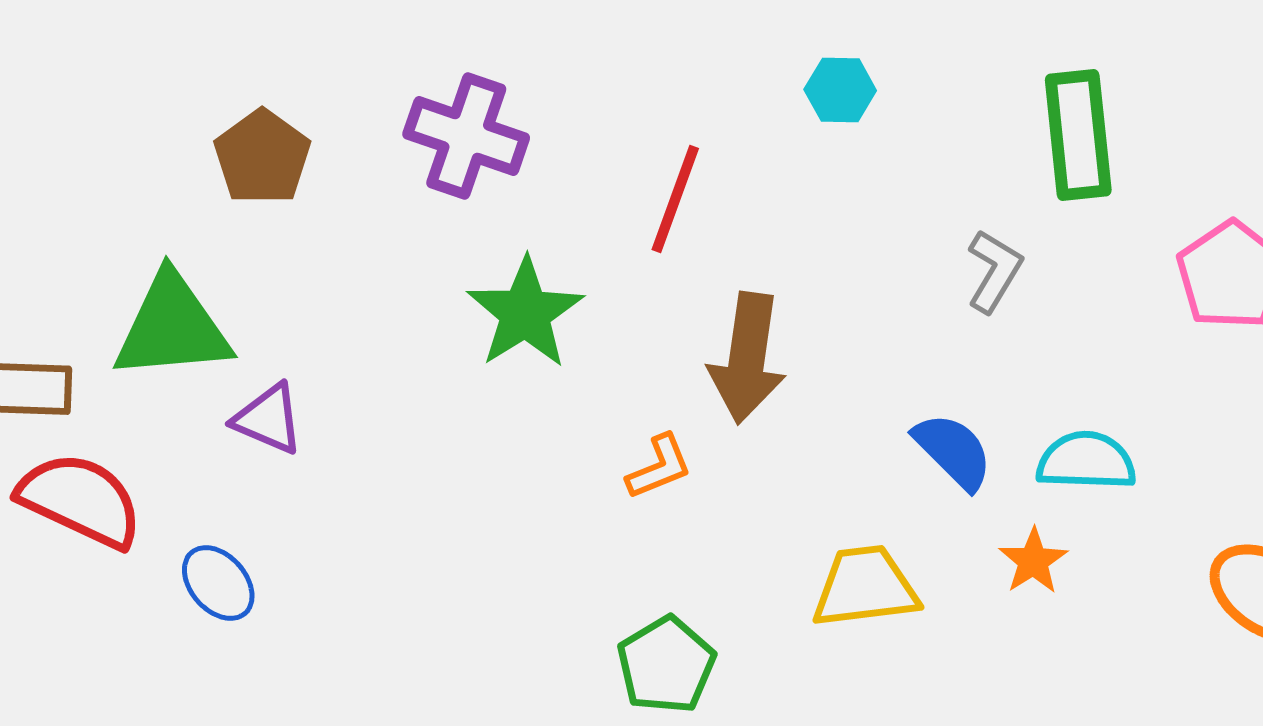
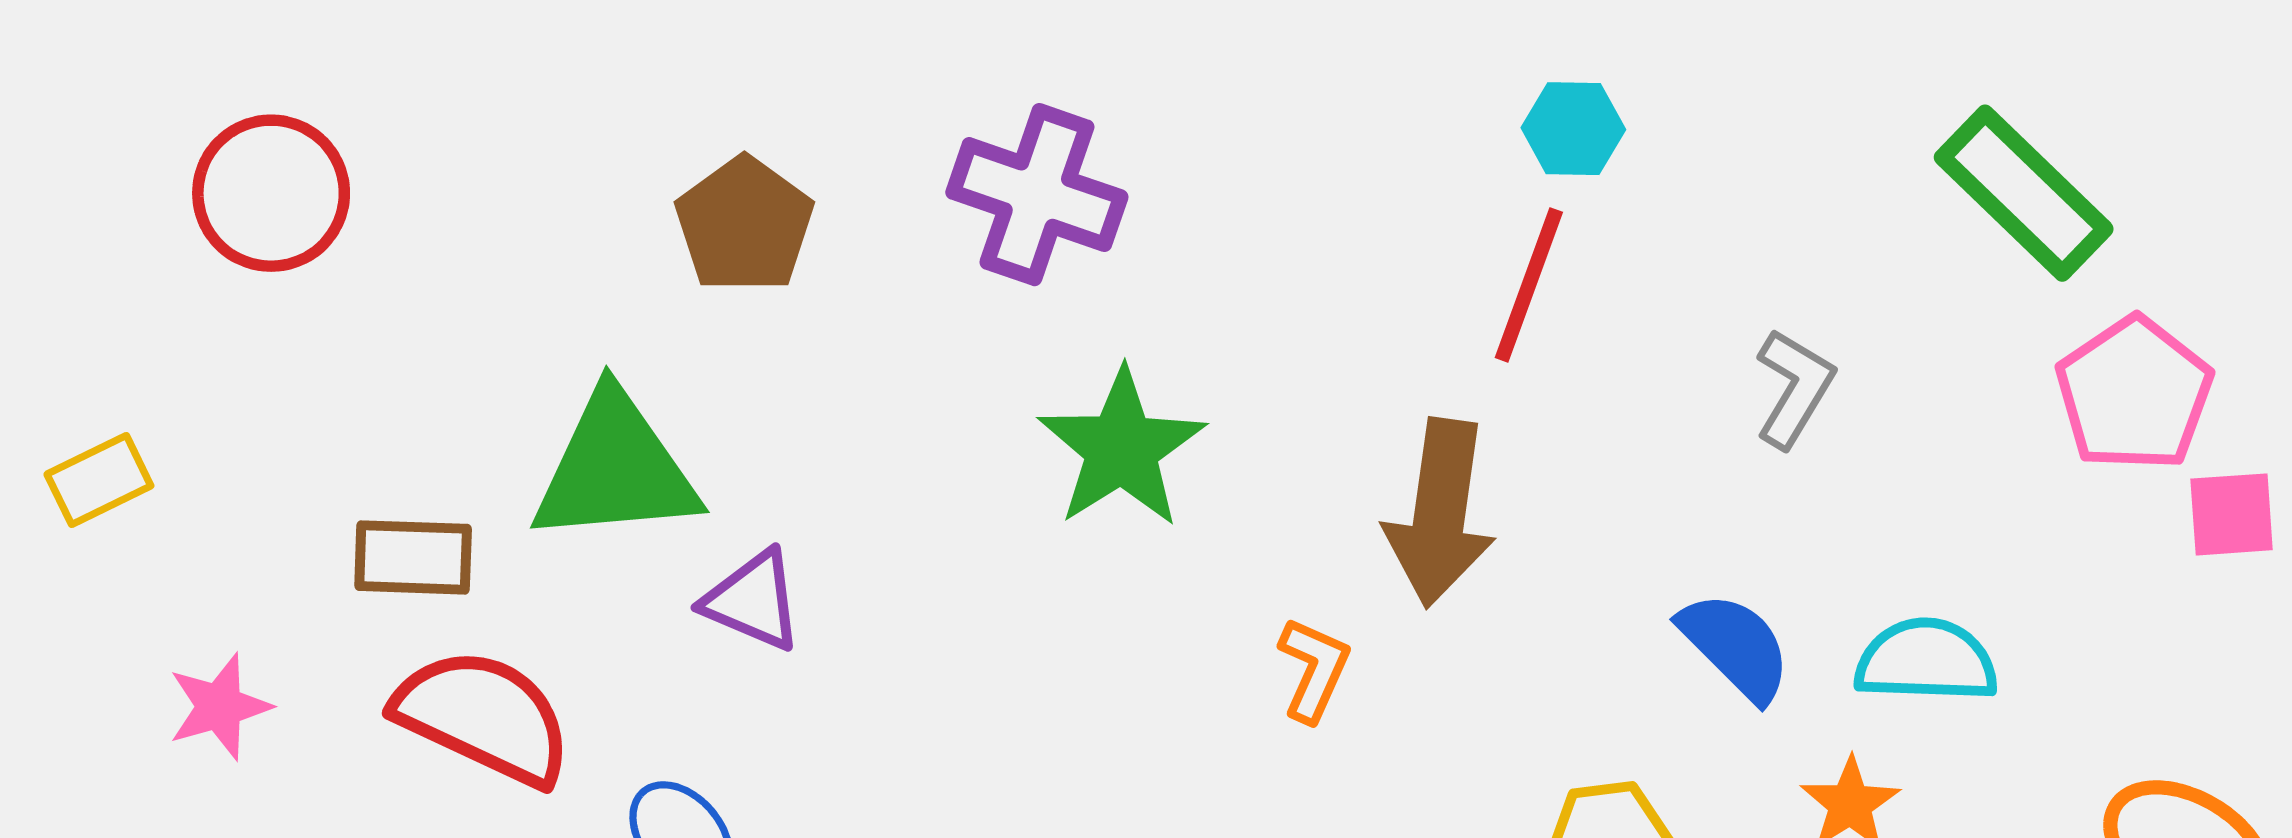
green rectangle: (1078, 135) -> (2024, 193), moved, turned -40
red line: (675, 199) -> (1529, 285), moved
orange L-shape: (659, 467) -> (1314, 669), turned -44

